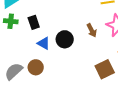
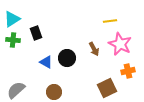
black rectangle: (34, 22) -> (36, 33), moved
brown circle: (36, 67) -> (54, 92), moved

